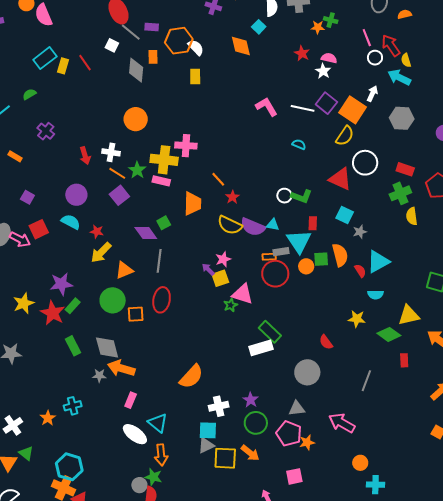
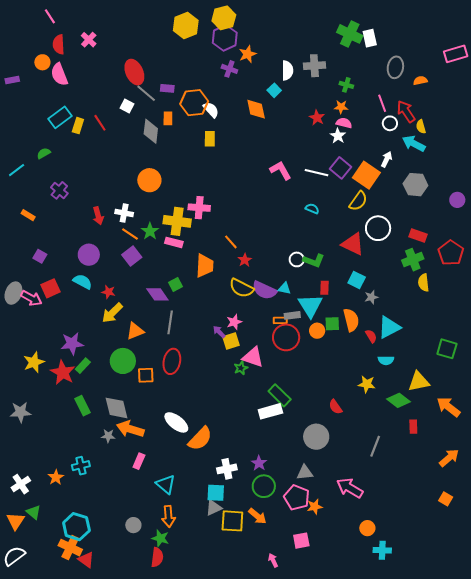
orange star: (318, 27) -> (341, 107), moved
white ellipse: (135, 434) -> (176, 422), moved
gray circle: (139, 485) -> (133, 525), moved

